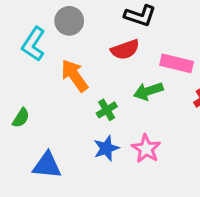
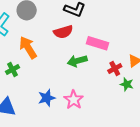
green cross: (107, 110) -> (13, 69), moved

